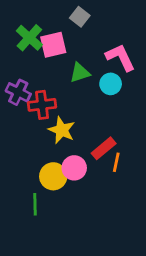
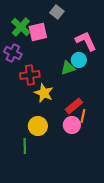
green triangle: (80, 73) -> (68, 68), moved
purple cross: (18, 92) -> (13, 53), moved
pink circle: (74, 168) -> (72, 125), moved

